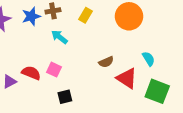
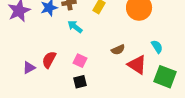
pink square: (54, 70) -> (80, 61), moved
red semicircle: (31, 73) -> (49, 60), turned -84

